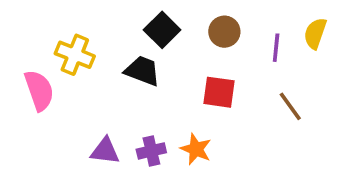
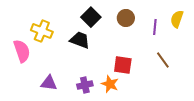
red square: (219, 92) -> (123, 65), moved
purple triangle: (105, 151) -> (49, 83), moved

